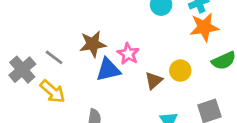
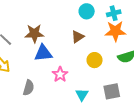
pink star: (128, 54) -> (60, 74), moved
brown triangle: (154, 81) -> (78, 37), moved

